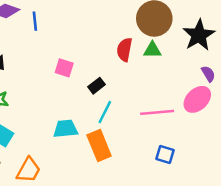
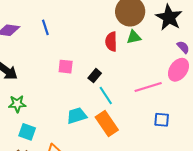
blue line: (35, 21) -> (45, 27), moved
cyan line: (105, 112) -> (106, 95), turned -48

